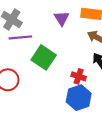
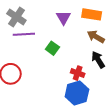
green square: (44, 57) -> (52, 48), moved, size x0.6

